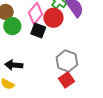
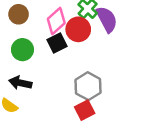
green circle: (12, 26) -> (22, 50), moved
black square: (38, 30) -> (57, 43), turned 35

